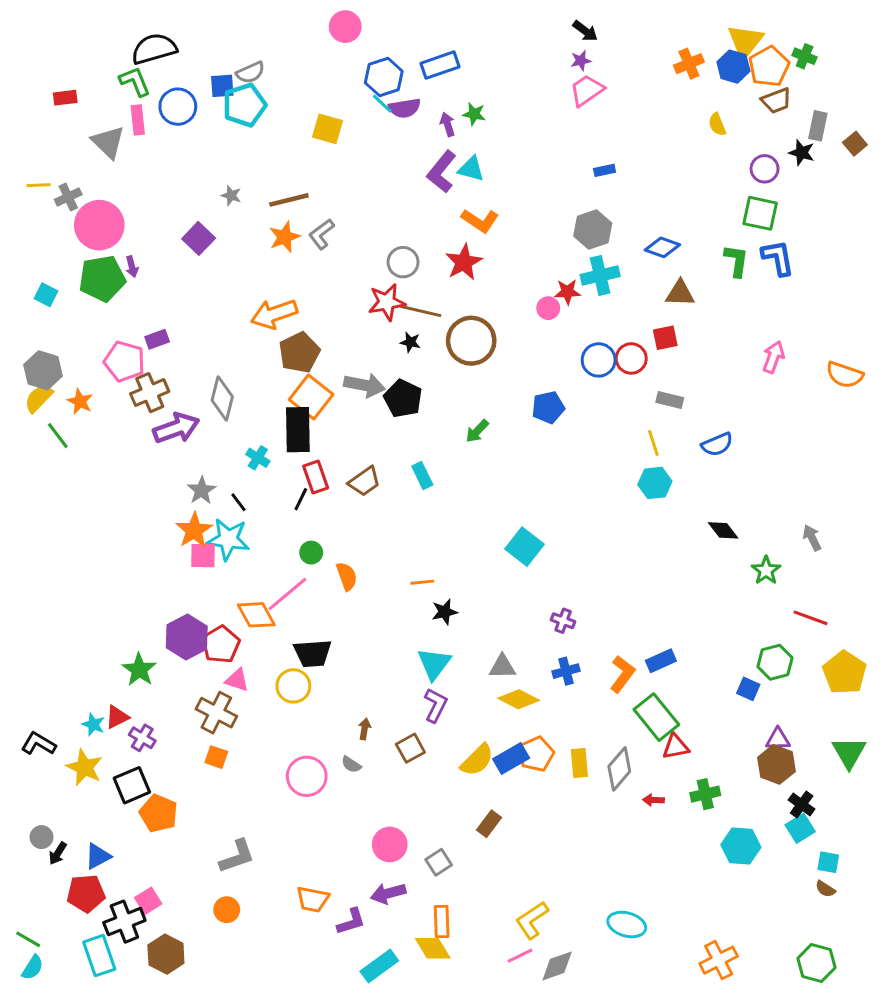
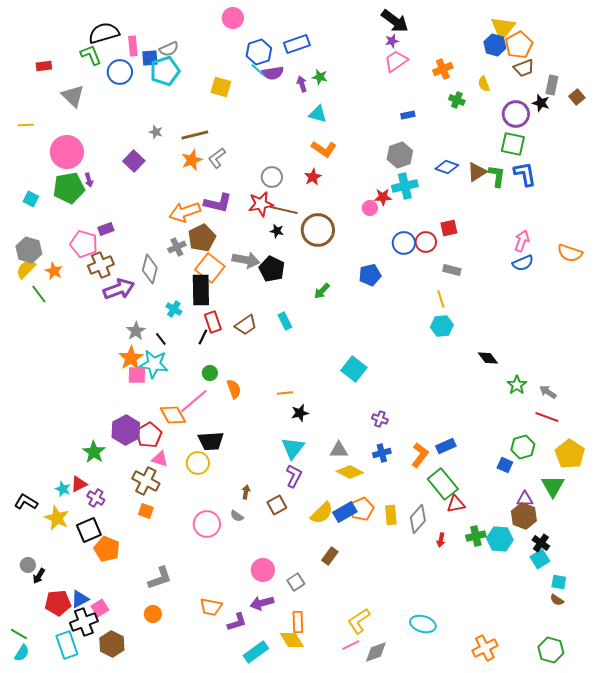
black arrow: (585, 31) -> (395, 21), size x1.6
green cross: (805, 56) -> (457, 100), moved
orange cross: (689, 64) -> (443, 69), moved
pink rectangle: (138, 120) -> (133, 46), moved
purple circle: (765, 169) -> (516, 114), size x1.4
purple L-shape: (442, 172) -> (218, 203), moved, turned -116
gray cross: (68, 197) -> (177, 247), moved
red star: (464, 262) -> (313, 177), size x0.7
brown triangle: (680, 293) -> (477, 172), moved, turned -35
blue semicircle: (717, 444) -> (523, 263), moved
gray arrow: (812, 538) -> (548, 392), moved, turned -30
green triangle: (849, 753) -> (553, 486), moved
red arrow: (653, 800) -> (441, 540), turned -80
cyan hexagon: (741, 846) -> (500, 539), moved
blue triangle: (98, 856) -> (80, 599), moved

